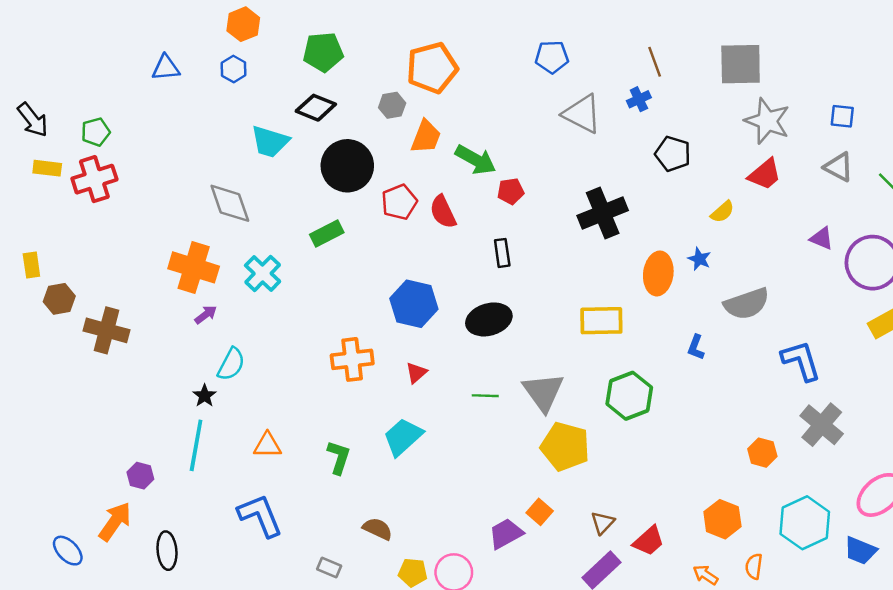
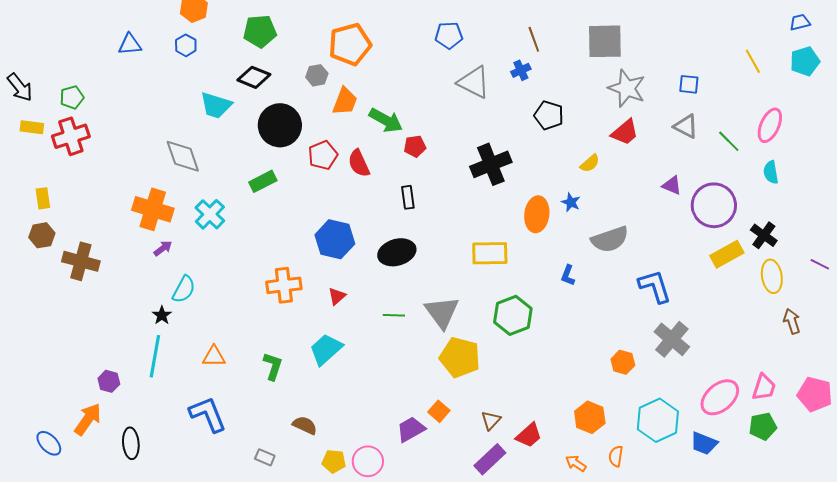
yellow rectangle: (31, 265) -> (43, 198), moved

